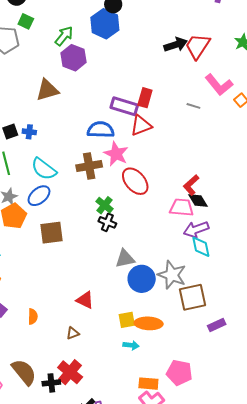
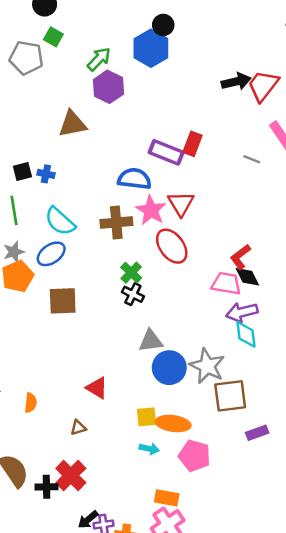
red triangle: (141, 125) -> (181, 204), moved, turned -45
pink pentagon: (179, 373) -> (195, 456), moved

